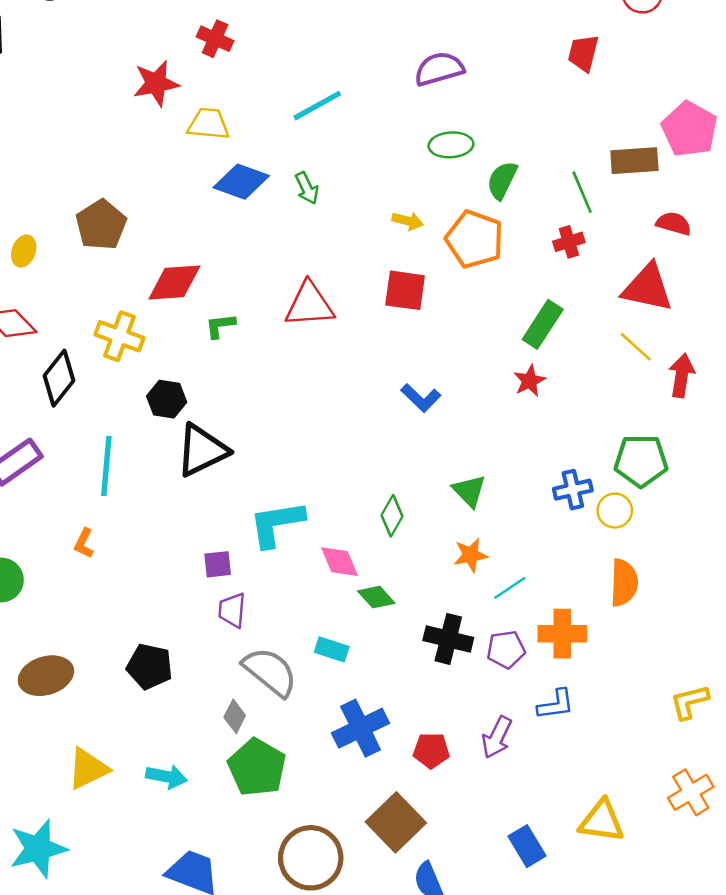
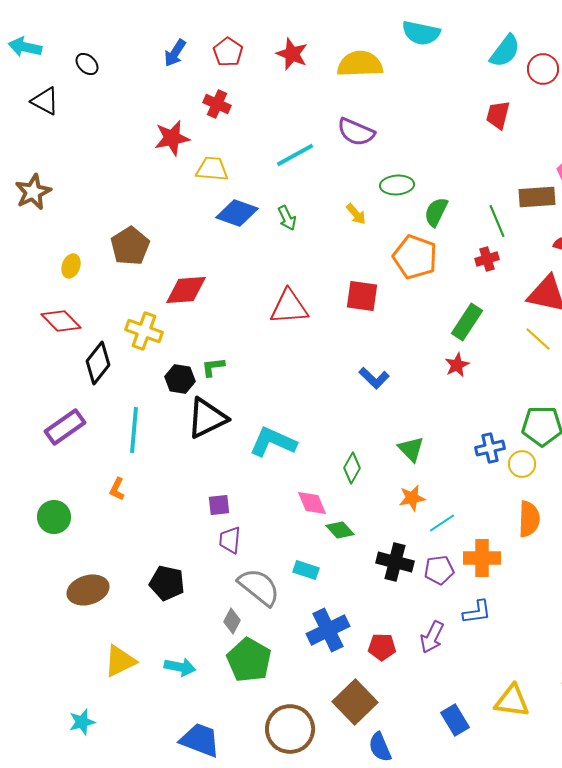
purple semicircle: (439, 69) -> (356, 132), moved, turned -141
yellow arrow: (408, 221) -> (356, 214), moved, turned 35
green L-shape: (220, 326) -> (213, 367), moved
cyan L-shape: (277, 524) -> (273, 442), moved, turned 33
cyan star: (38, 849) -> (82, 722), size x0.6

